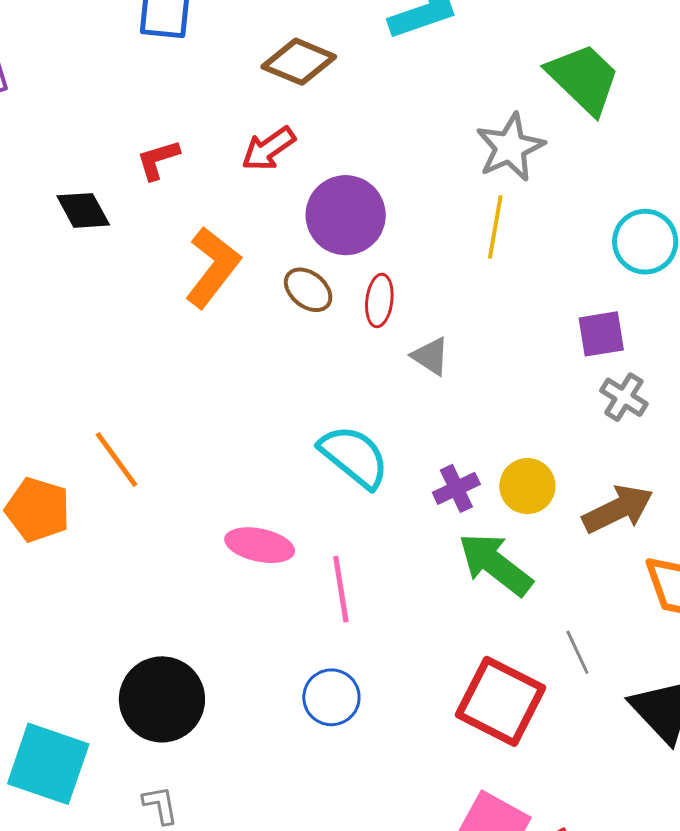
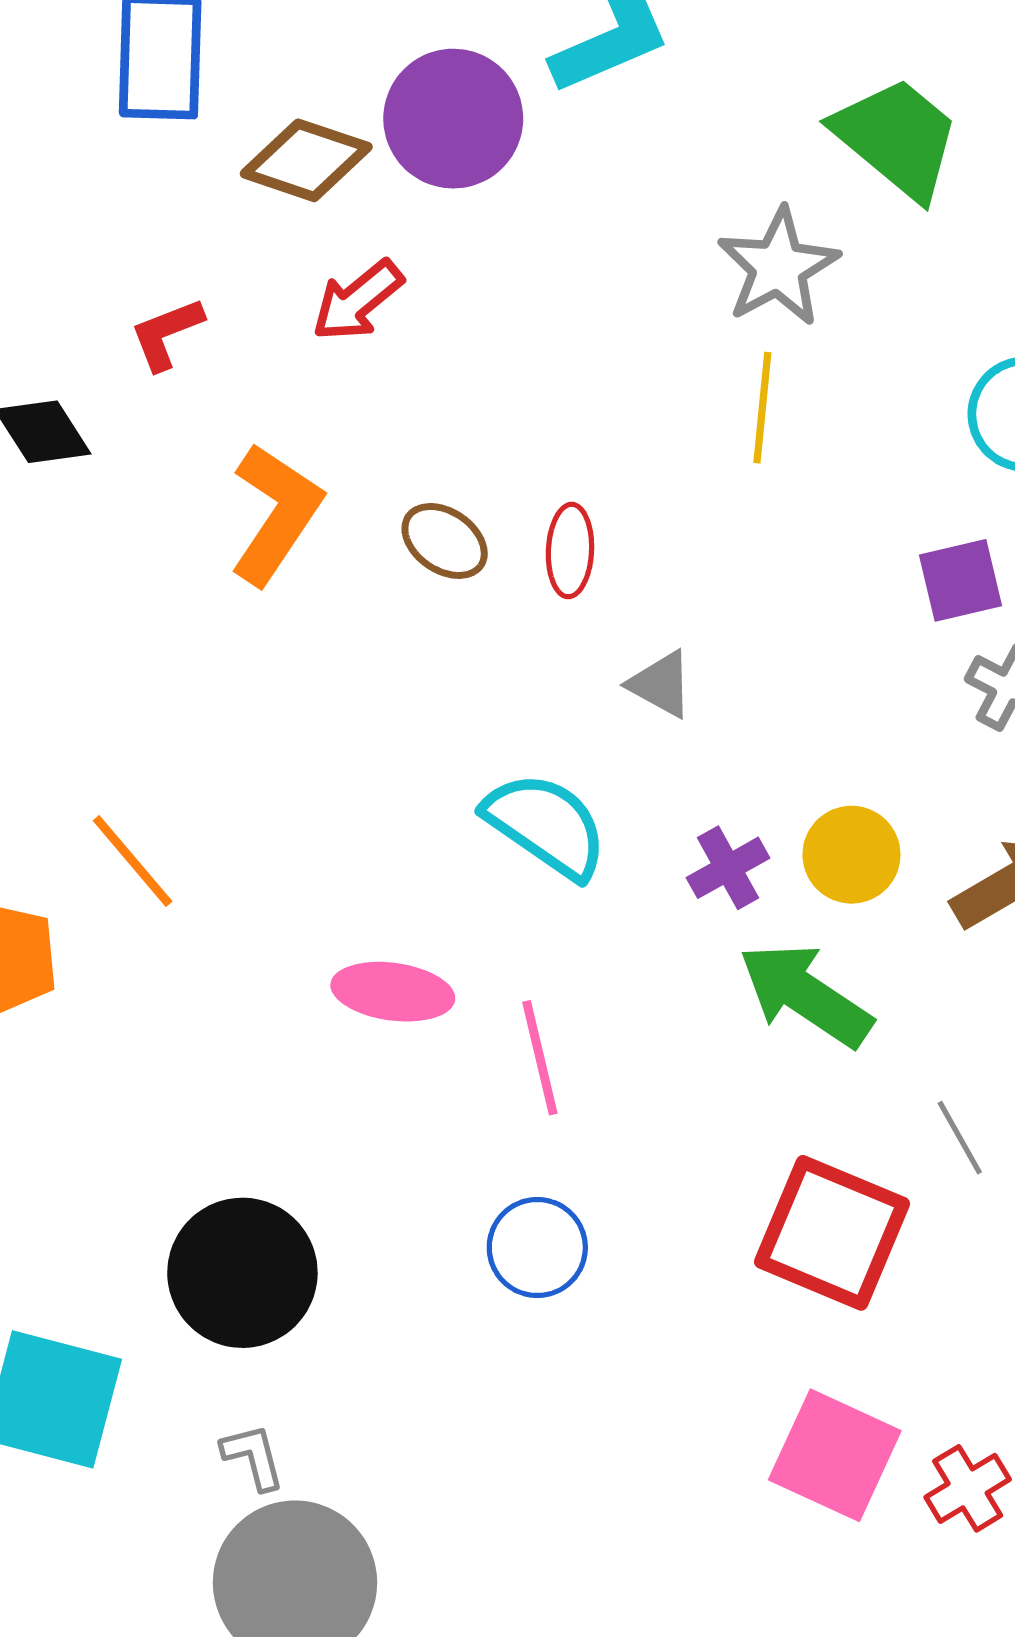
brown diamond: (299, 62) -> (306, 160), moved
purple circle: (346, 215) -> (453, 119), moved
gray triangle: (430, 356) -> (661, 684), moved

